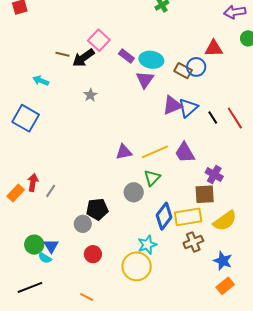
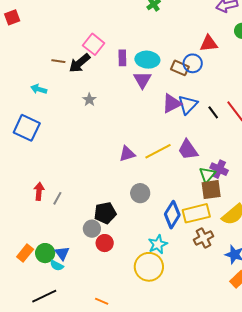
purple rectangle: (126, 56) -> (122, 58), turned 56
green triangle: (152, 178) -> (207, 175), moved
orange rectangle: (16, 193) -> (25, 253), moved
red circle: (93, 254) -> (105, 243), moved

